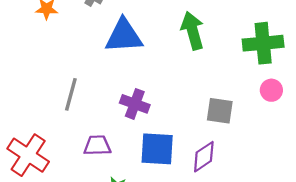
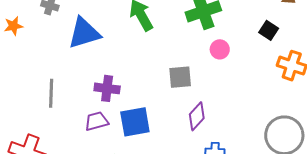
purple trapezoid: (97, 145) -> (97, 121), moved
purple diamond: (204, 157) -> (197, 116), moved

